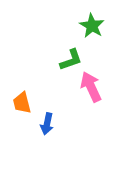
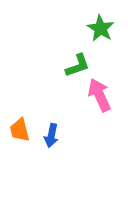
orange trapezoid: (22, 103) -> (20, 130), moved

